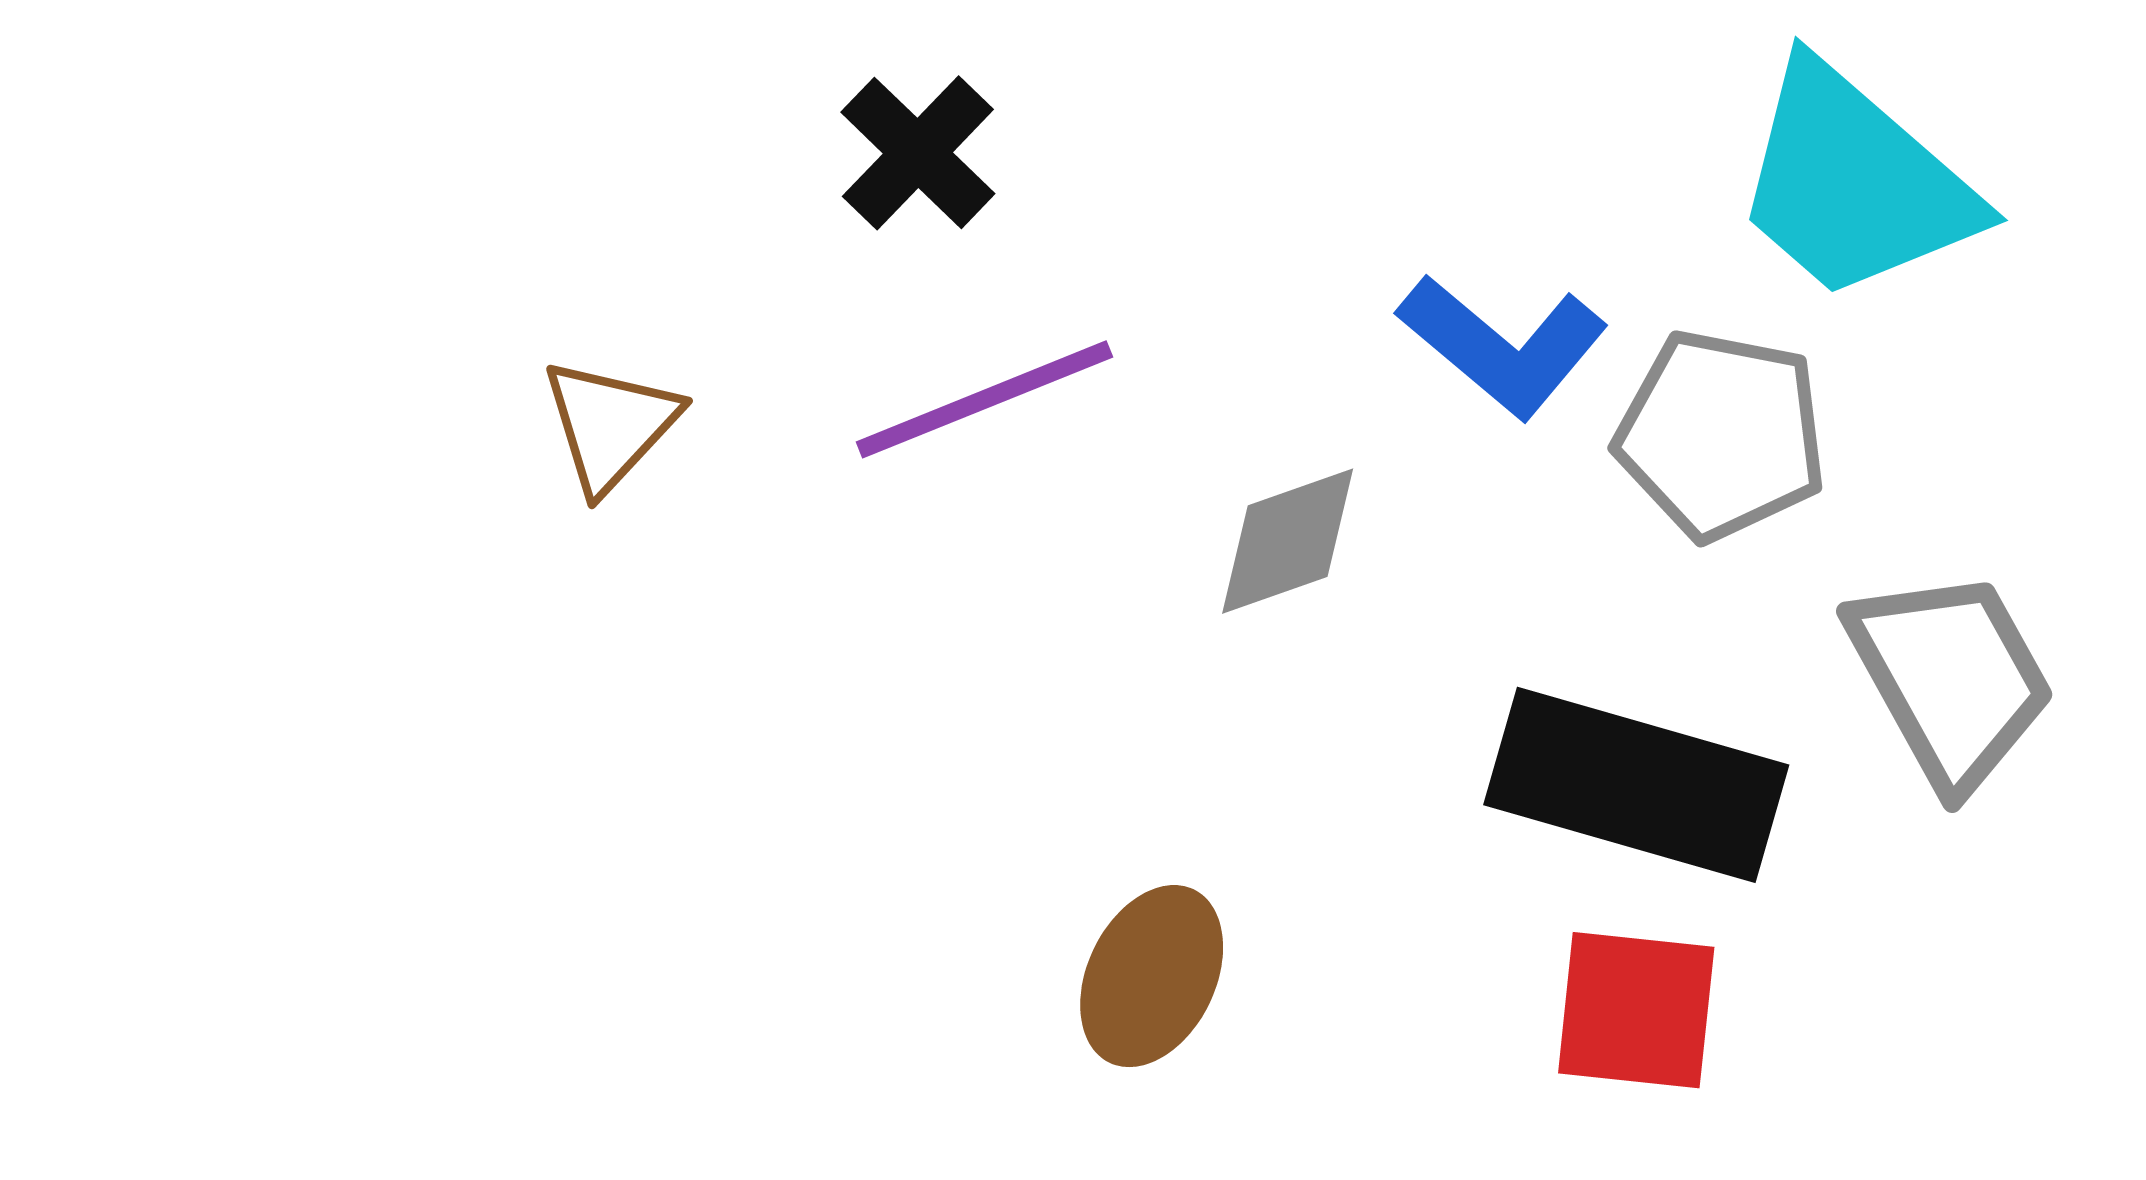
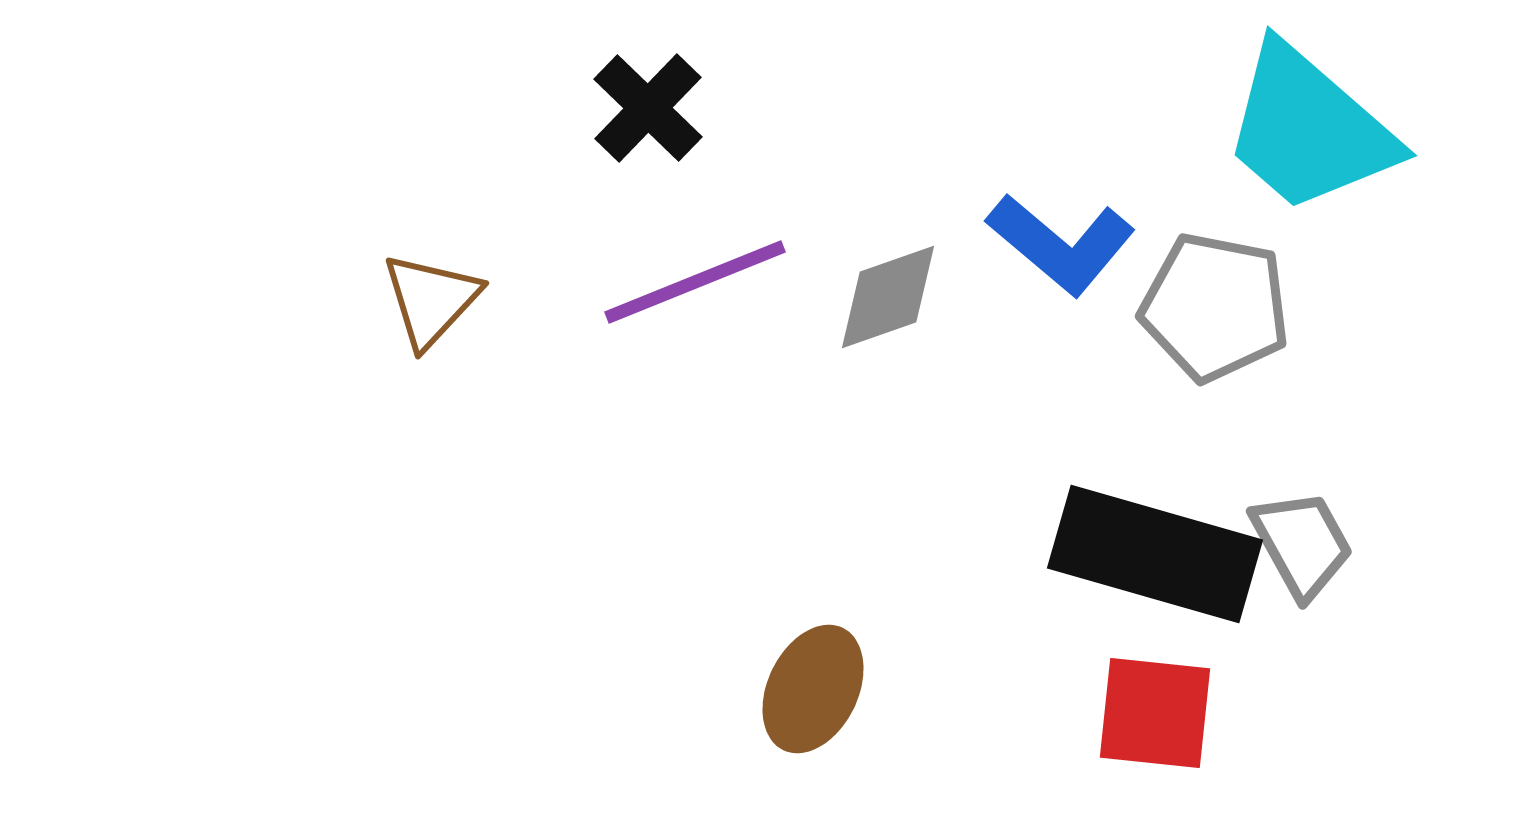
gray diamond: (1288, 541) -> (888, 297), moved
gray trapezoid: (1951, 679) -> (1302, 544), moved, size x0.7

